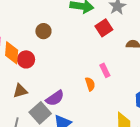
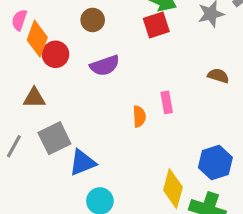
red square: (104, 28) -> (156, 25), moved
purple semicircle: (55, 98) -> (105, 66), moved

